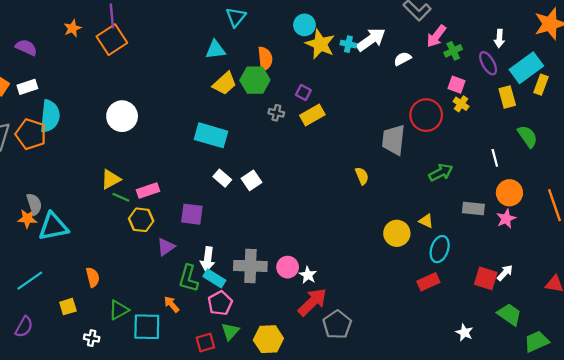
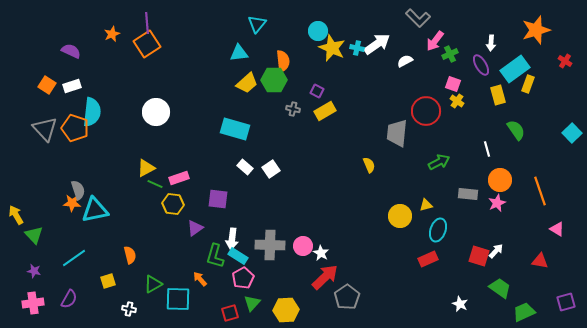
yellow triangle: (426, 221) -> (426, 205), turned -40

